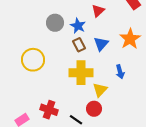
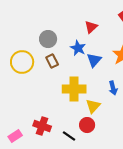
blue star: (78, 26) -> (78, 48), moved
brown rectangle: (79, 45) -> (52, 61), moved
yellow circle: (33, 60) -> (22, 62), moved

